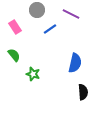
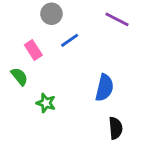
purple line: (71, 14) -> (117, 19), moved
pink rectangle: (15, 27) -> (33, 50), moved

